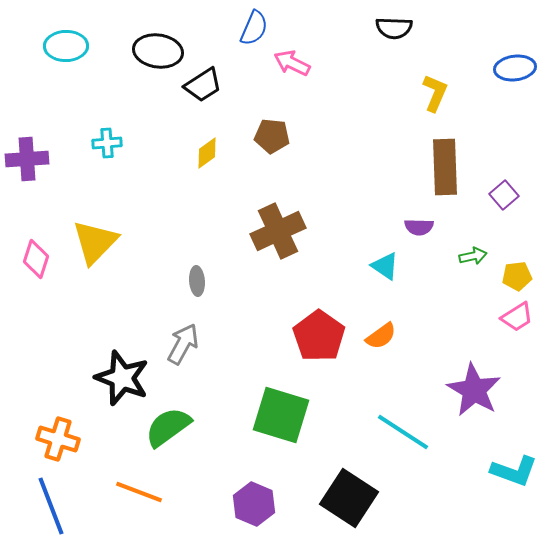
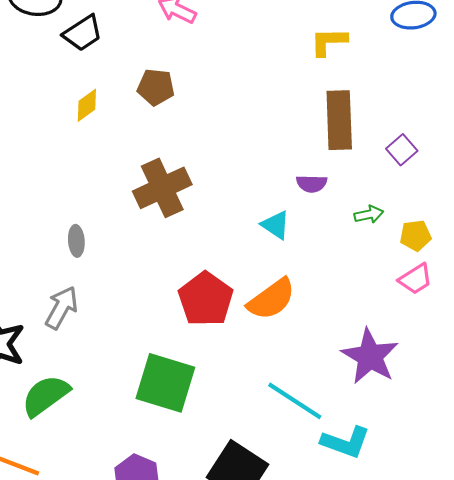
yellow L-shape: (435, 93) -> (329, 42), turned -114
orange semicircle: (381, 336) -> (271, 299), size x1.5
cyan L-shape: (514, 471) -> (346, 442), moved

